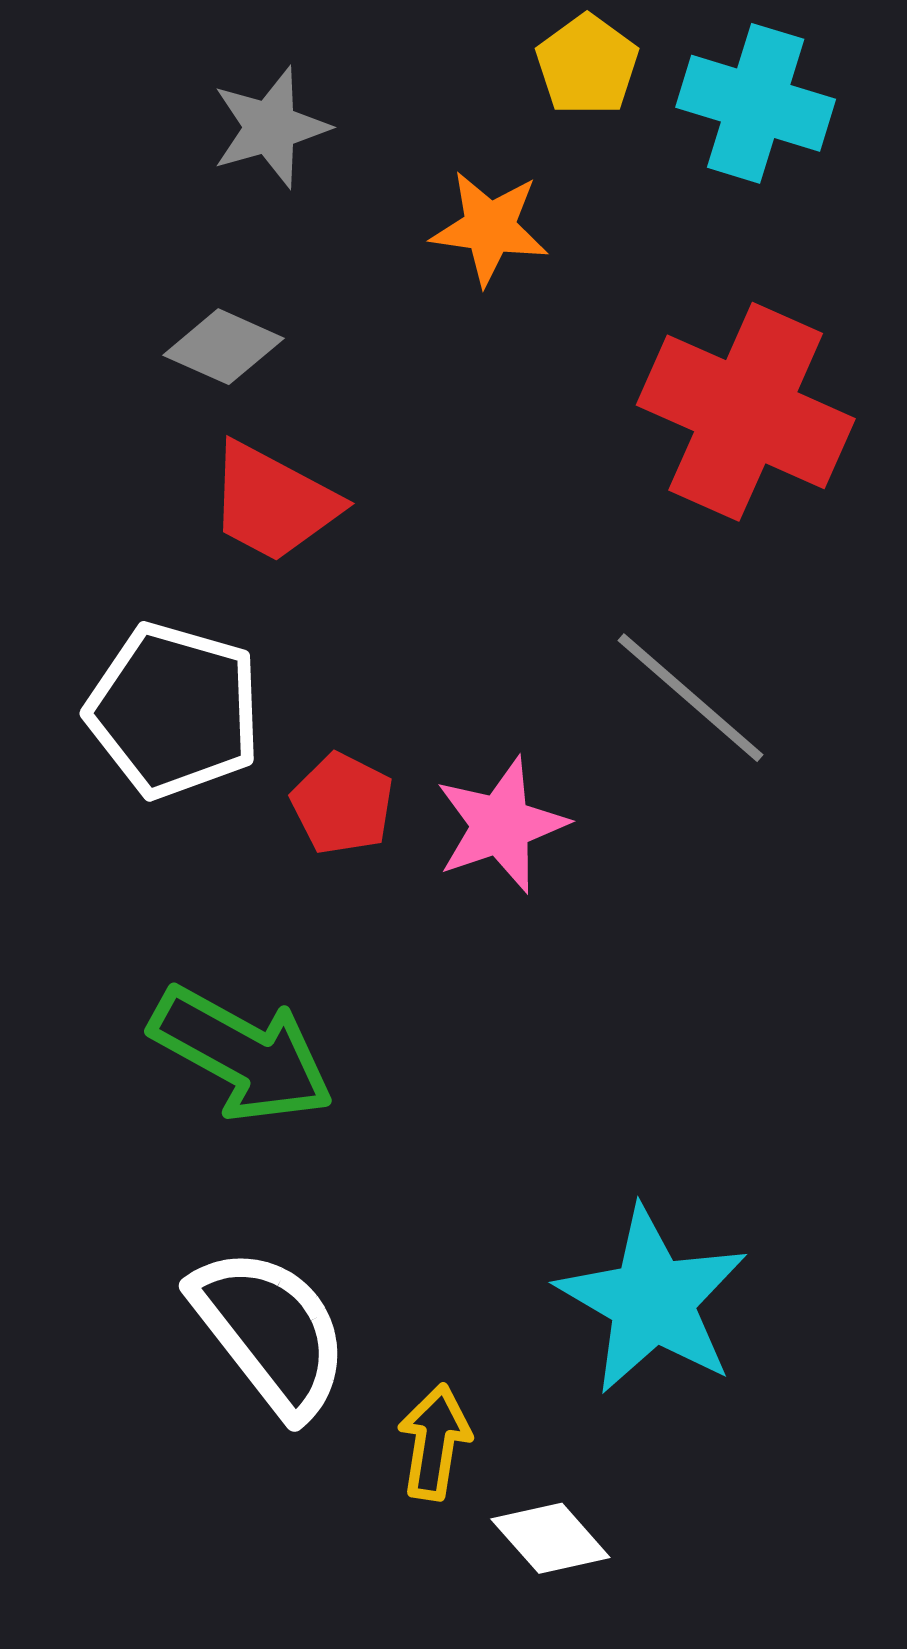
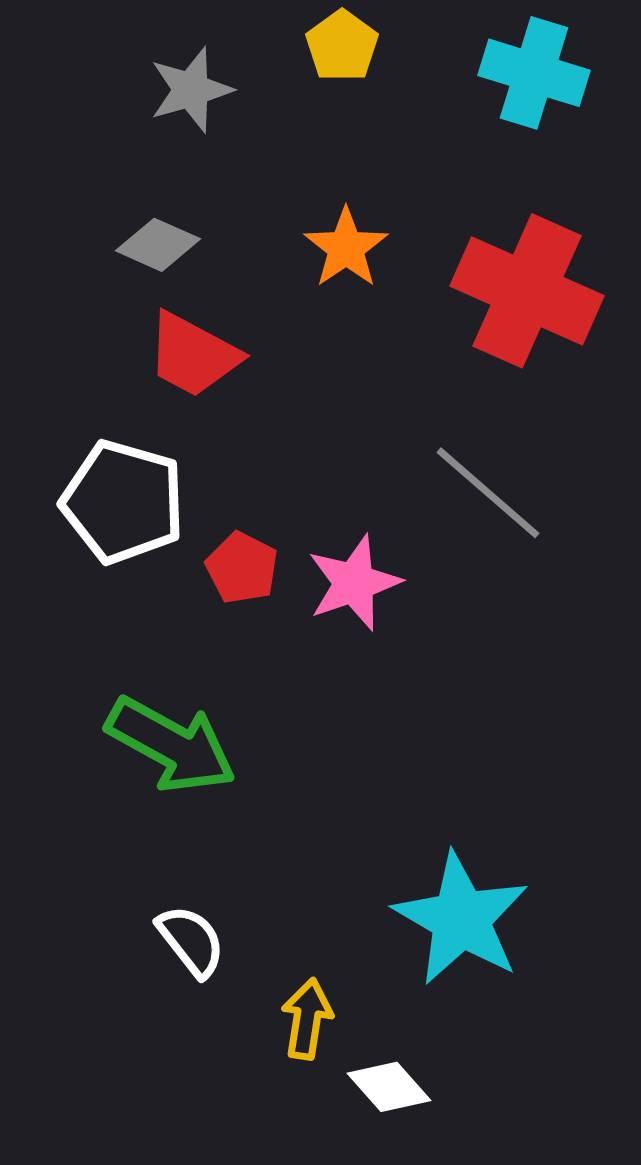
yellow pentagon: (587, 65) -> (342, 46), moved
orange star: (490, 228) -> (346, 248), moved, turned 30
white semicircle: (270, 1332) -> (191, 941), size x0.6

